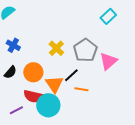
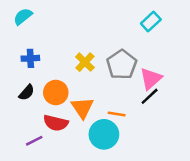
blue cross: (13, 45) -> (30, 58), turned -32
black line: (71, 75) -> (150, 96), moved
cyan circle: (48, 105) -> (104, 134), moved

